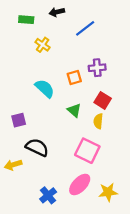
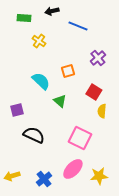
blue line: (85, 28) -> (78, 26), turned 60
purple cross: (97, 68) -> (98, 58), moved, turned -35
green triangle: (74, 110) -> (60, 101), moved
yellow semicircle: (98, 121) -> (102, 111), moved
yellow arrow: (13, 165) -> (12, 176), moved

